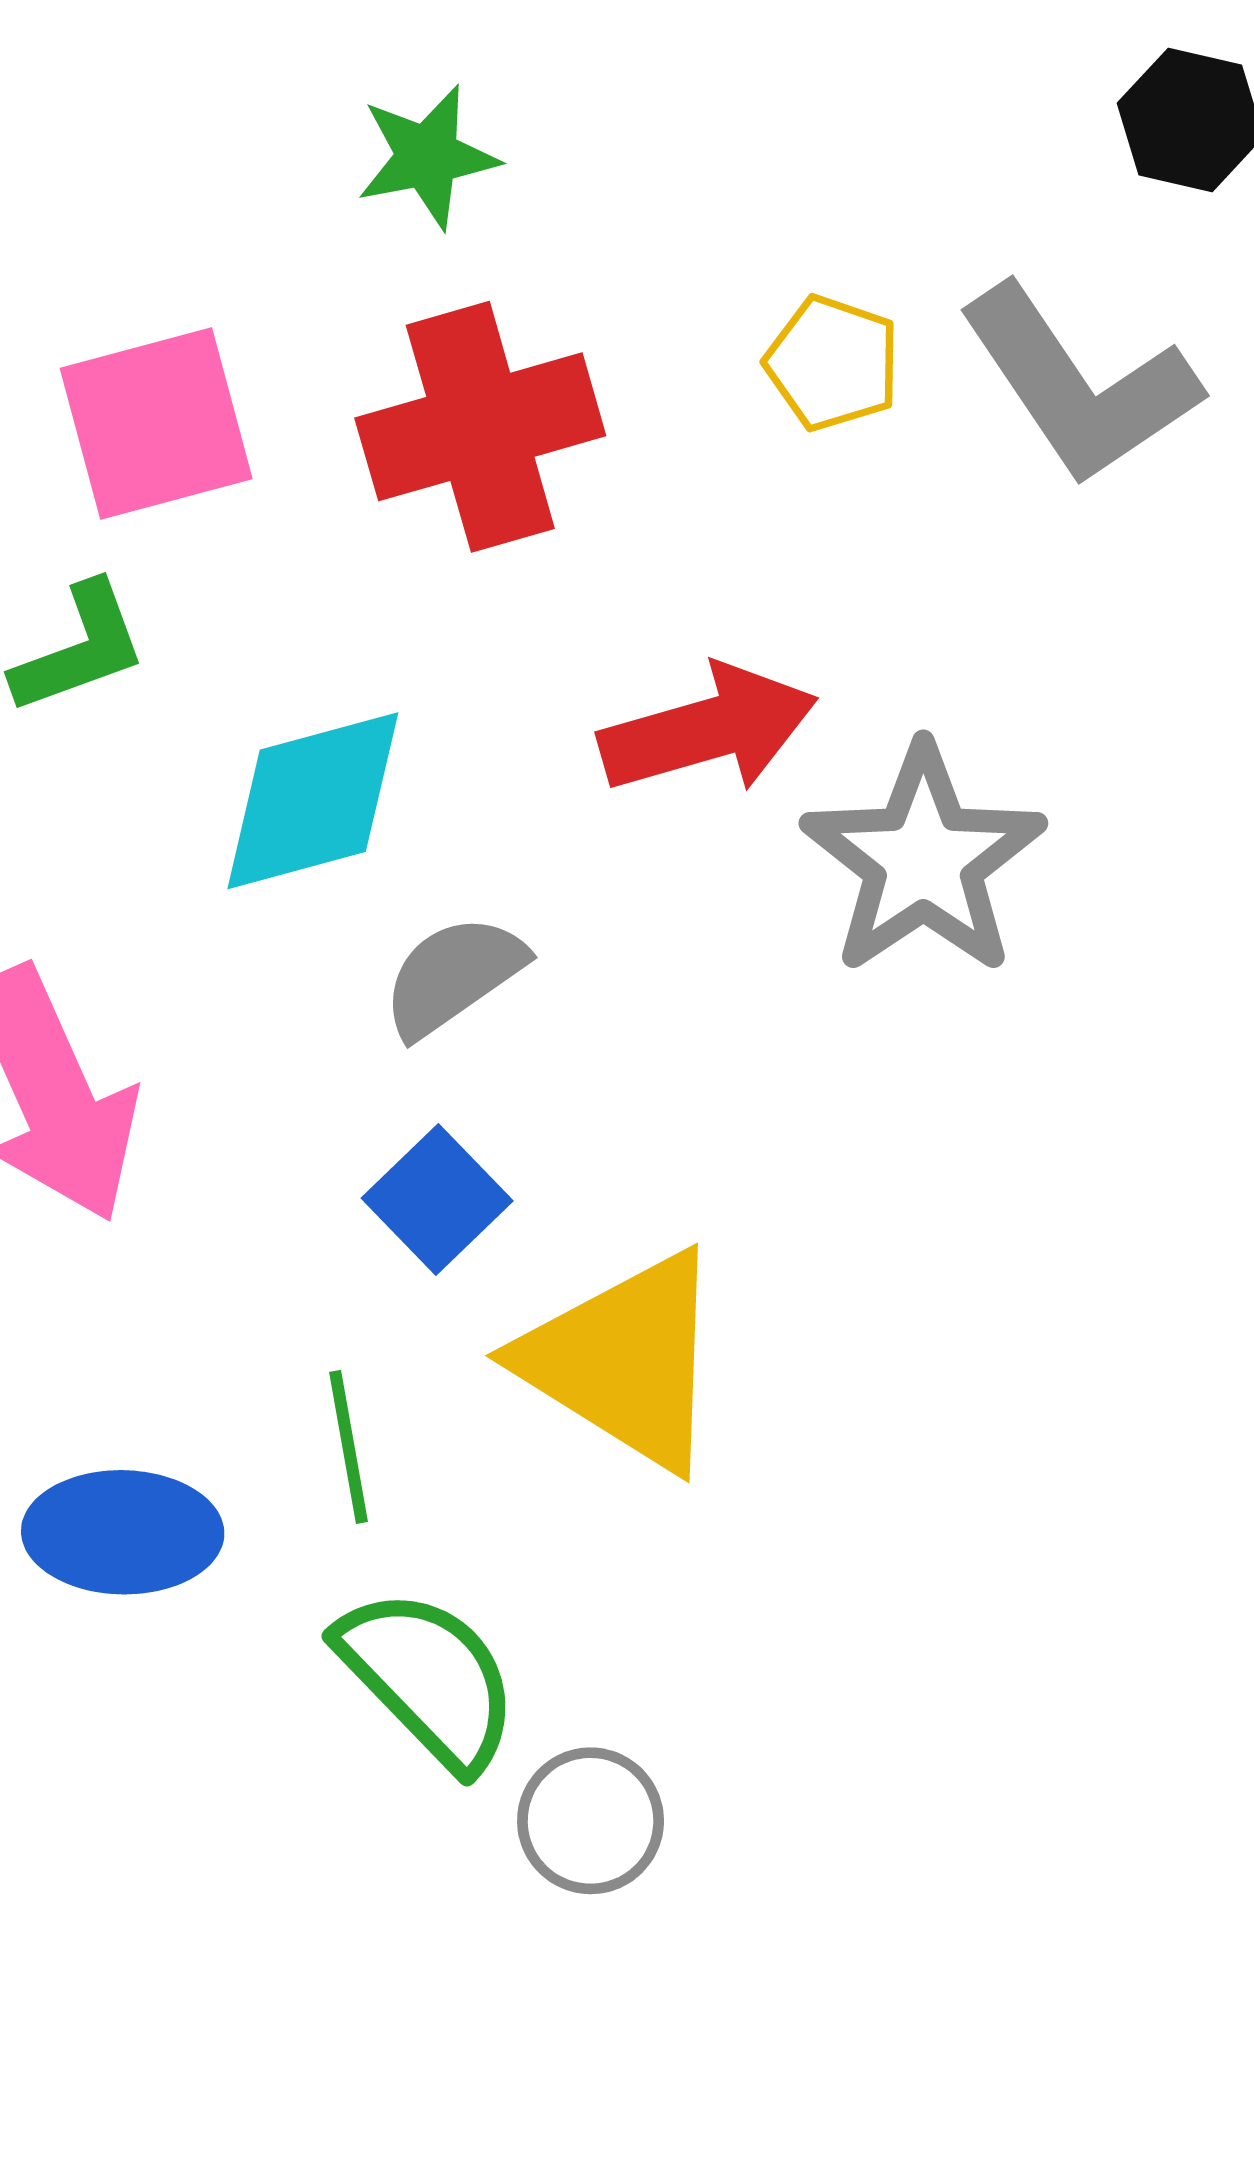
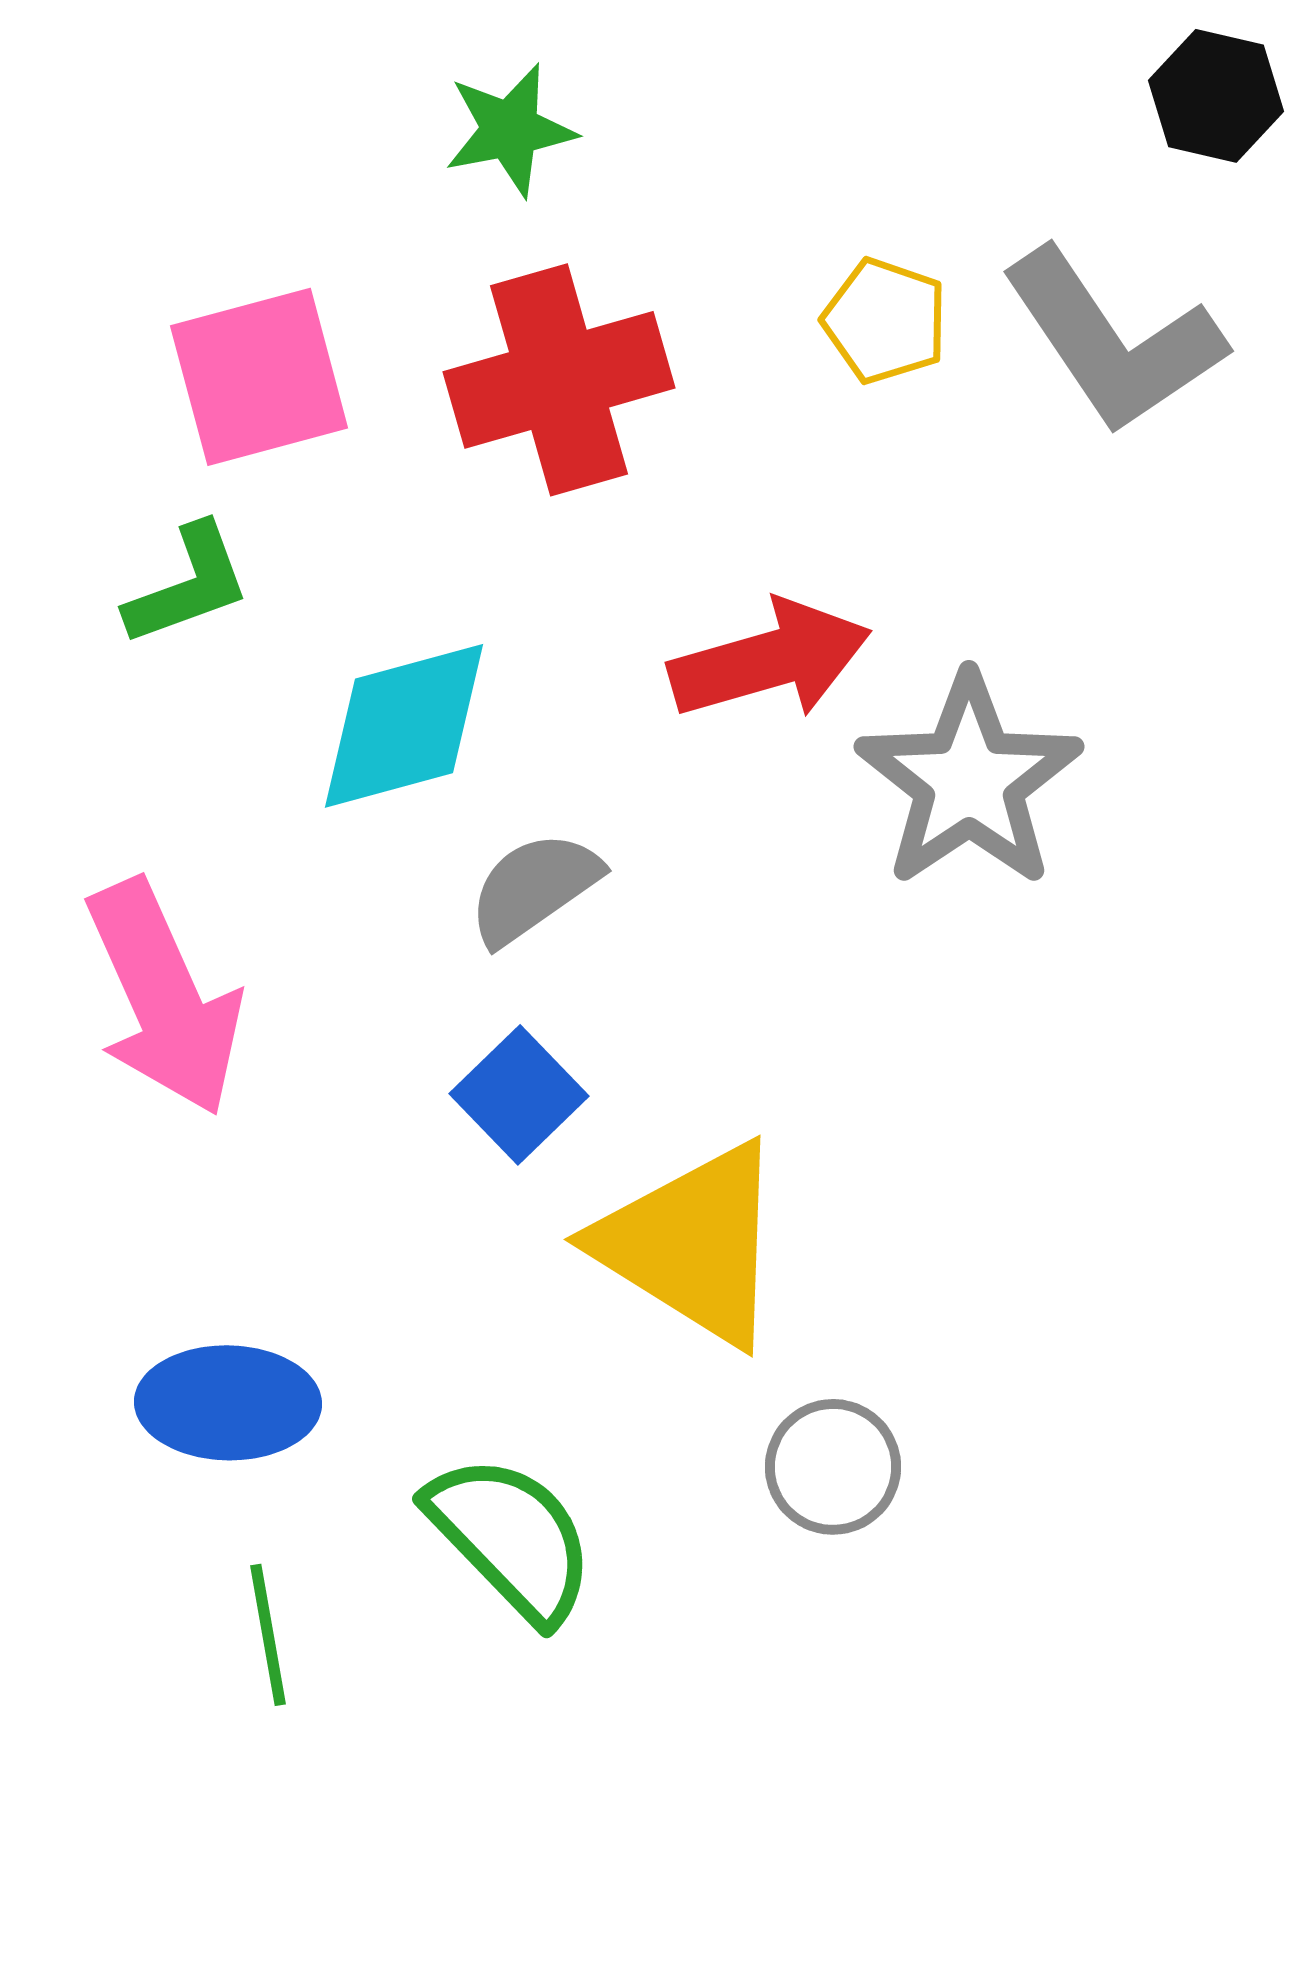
green line: (348, 1447) -> (268, 1635), moved
gray circle: (591, 1821) -> (833, 1467), moved

